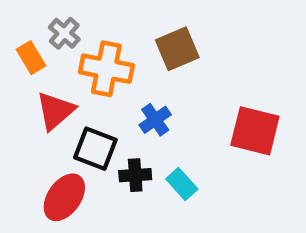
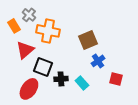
brown square: (177, 49) -> (88, 40), moved
blue cross: (155, 120) -> (98, 61), moved
red square: (255, 131) -> (116, 79), moved, size x0.6

